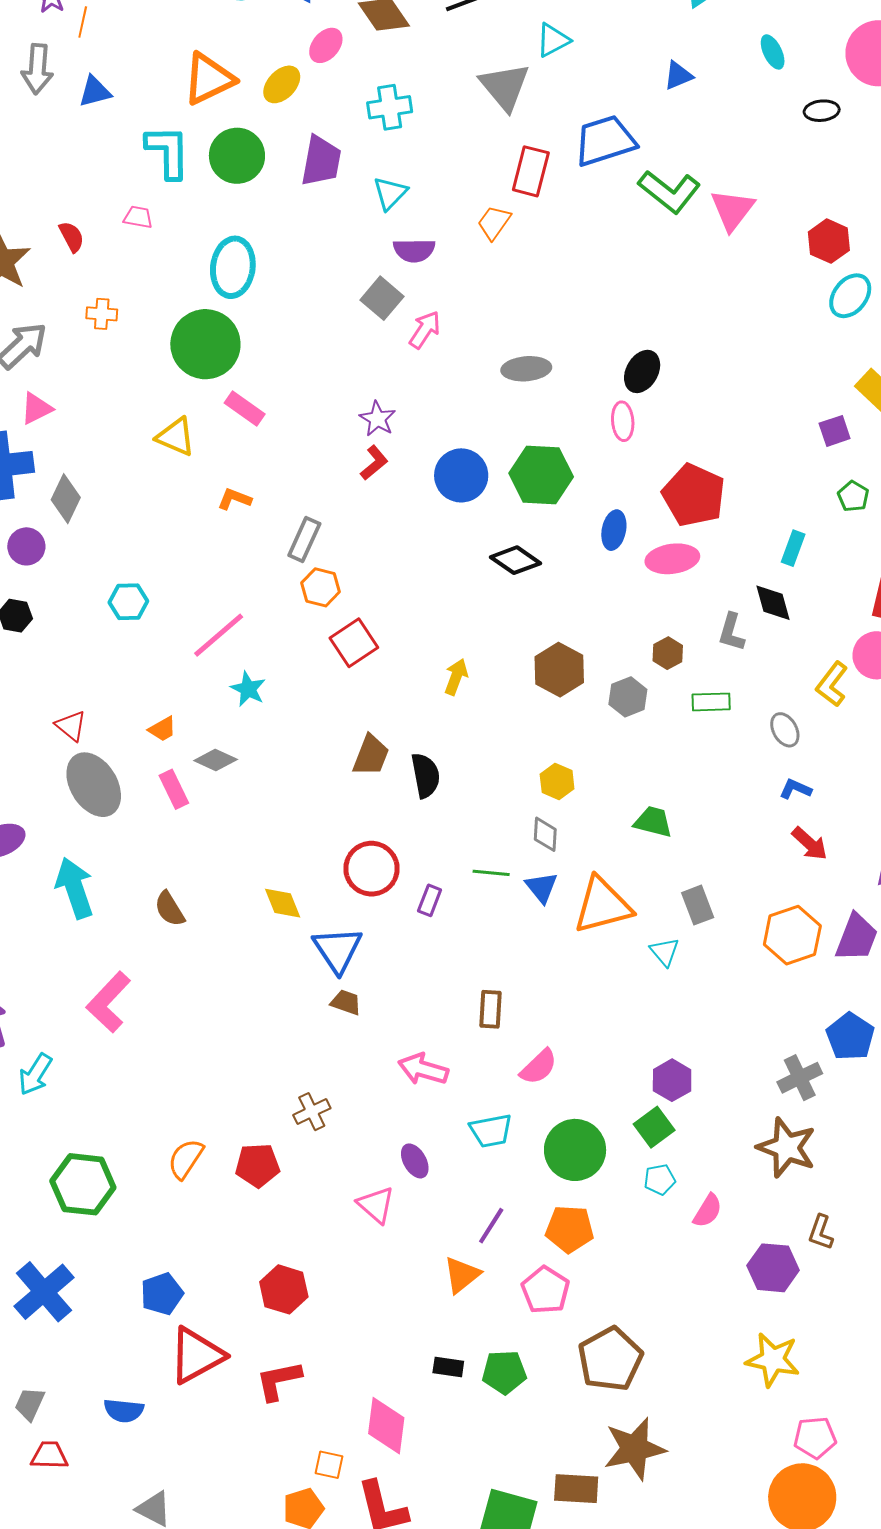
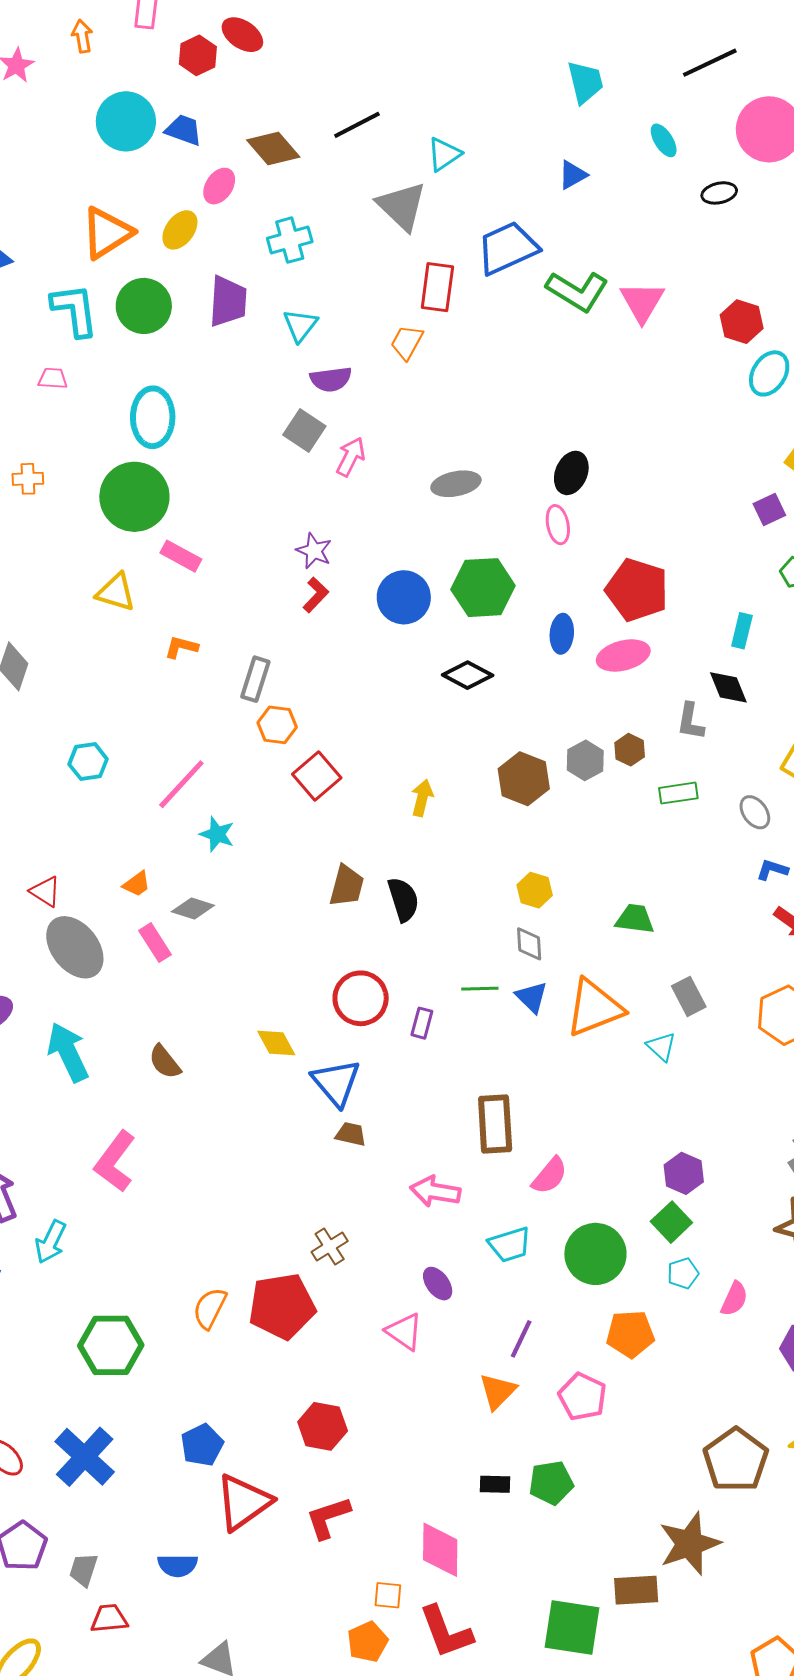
gray hexagon: (628, 697) -> (585, 760), moved
brown rectangle: (490, 1009) -> (495, 1124), size x1.5
red pentagon: (257, 1165) -> (282, 1306), size x1.5
orange pentagon: (570, 1229) -> (630, 1334), moved
brown pentagon: (610, 1359) -> (736, 1460), moved

